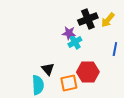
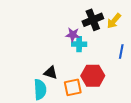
cyan cross: (75, 42) -> (79, 44), turned 32
black triangle: (48, 69) -> (51, 73), turned -32

